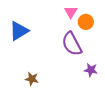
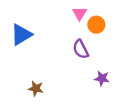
purple semicircle: (72, 44) -> (81, 49), size x0.7

